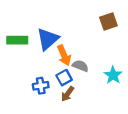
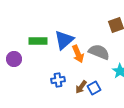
gray semicircle: (80, 66) -> (99, 52), moved, size x1.5
blue square: (64, 78) -> (94, 88), moved

